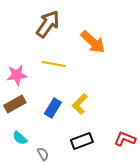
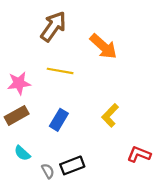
yellow L-shape: (80, 104) -> (110, 115), moved
black rectangle: (82, 141) -> (72, 165), moved

